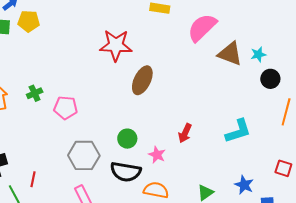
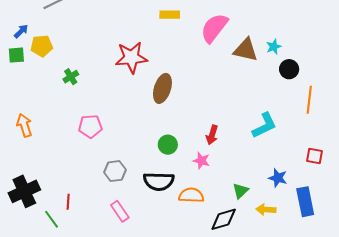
green cross: (35, 93) -> (71, 77), moved
green circle: (127, 139) -> (168, 145), moved
gray hexagon: (84, 155) -> (115, 171), size x0.7
pink star: (157, 155) -> (201, 161), moved

